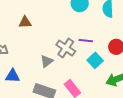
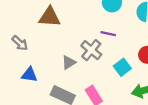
brown triangle: (25, 22) -> (49, 17), size x1.5
purple line: (86, 41) -> (108, 34), moved

